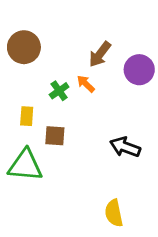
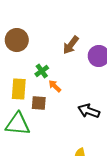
orange arrow: (86, 84) -> (55, 86), moved
yellow rectangle: (27, 116) -> (19, 89), size x1.5

